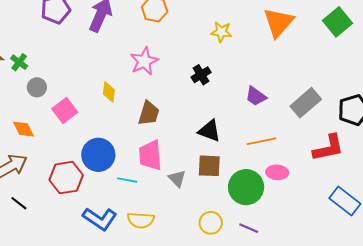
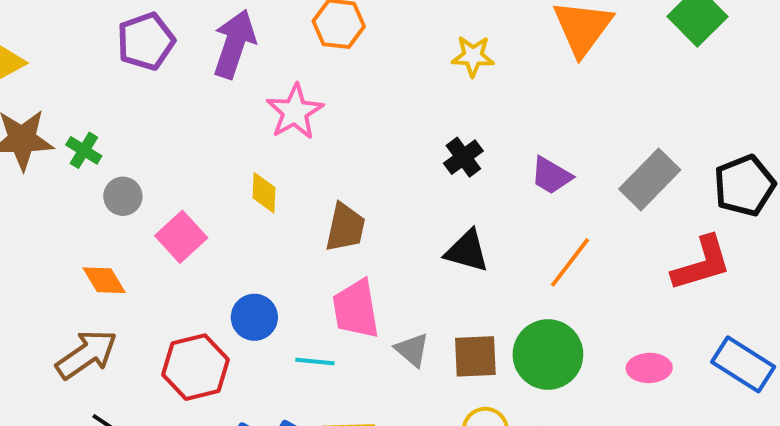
pink star: (144, 61) -> (295, 112), moved
black cross: (201, 75) -> (463, 157), moved
orange line: (261, 141) -> (570, 262), turned -36
blue circle: (98, 155) -> (254, 317), size x0.7
brown square: (209, 166) -> (475, 356), moved
pink ellipse: (277, 172) -> (649, 368), moved

